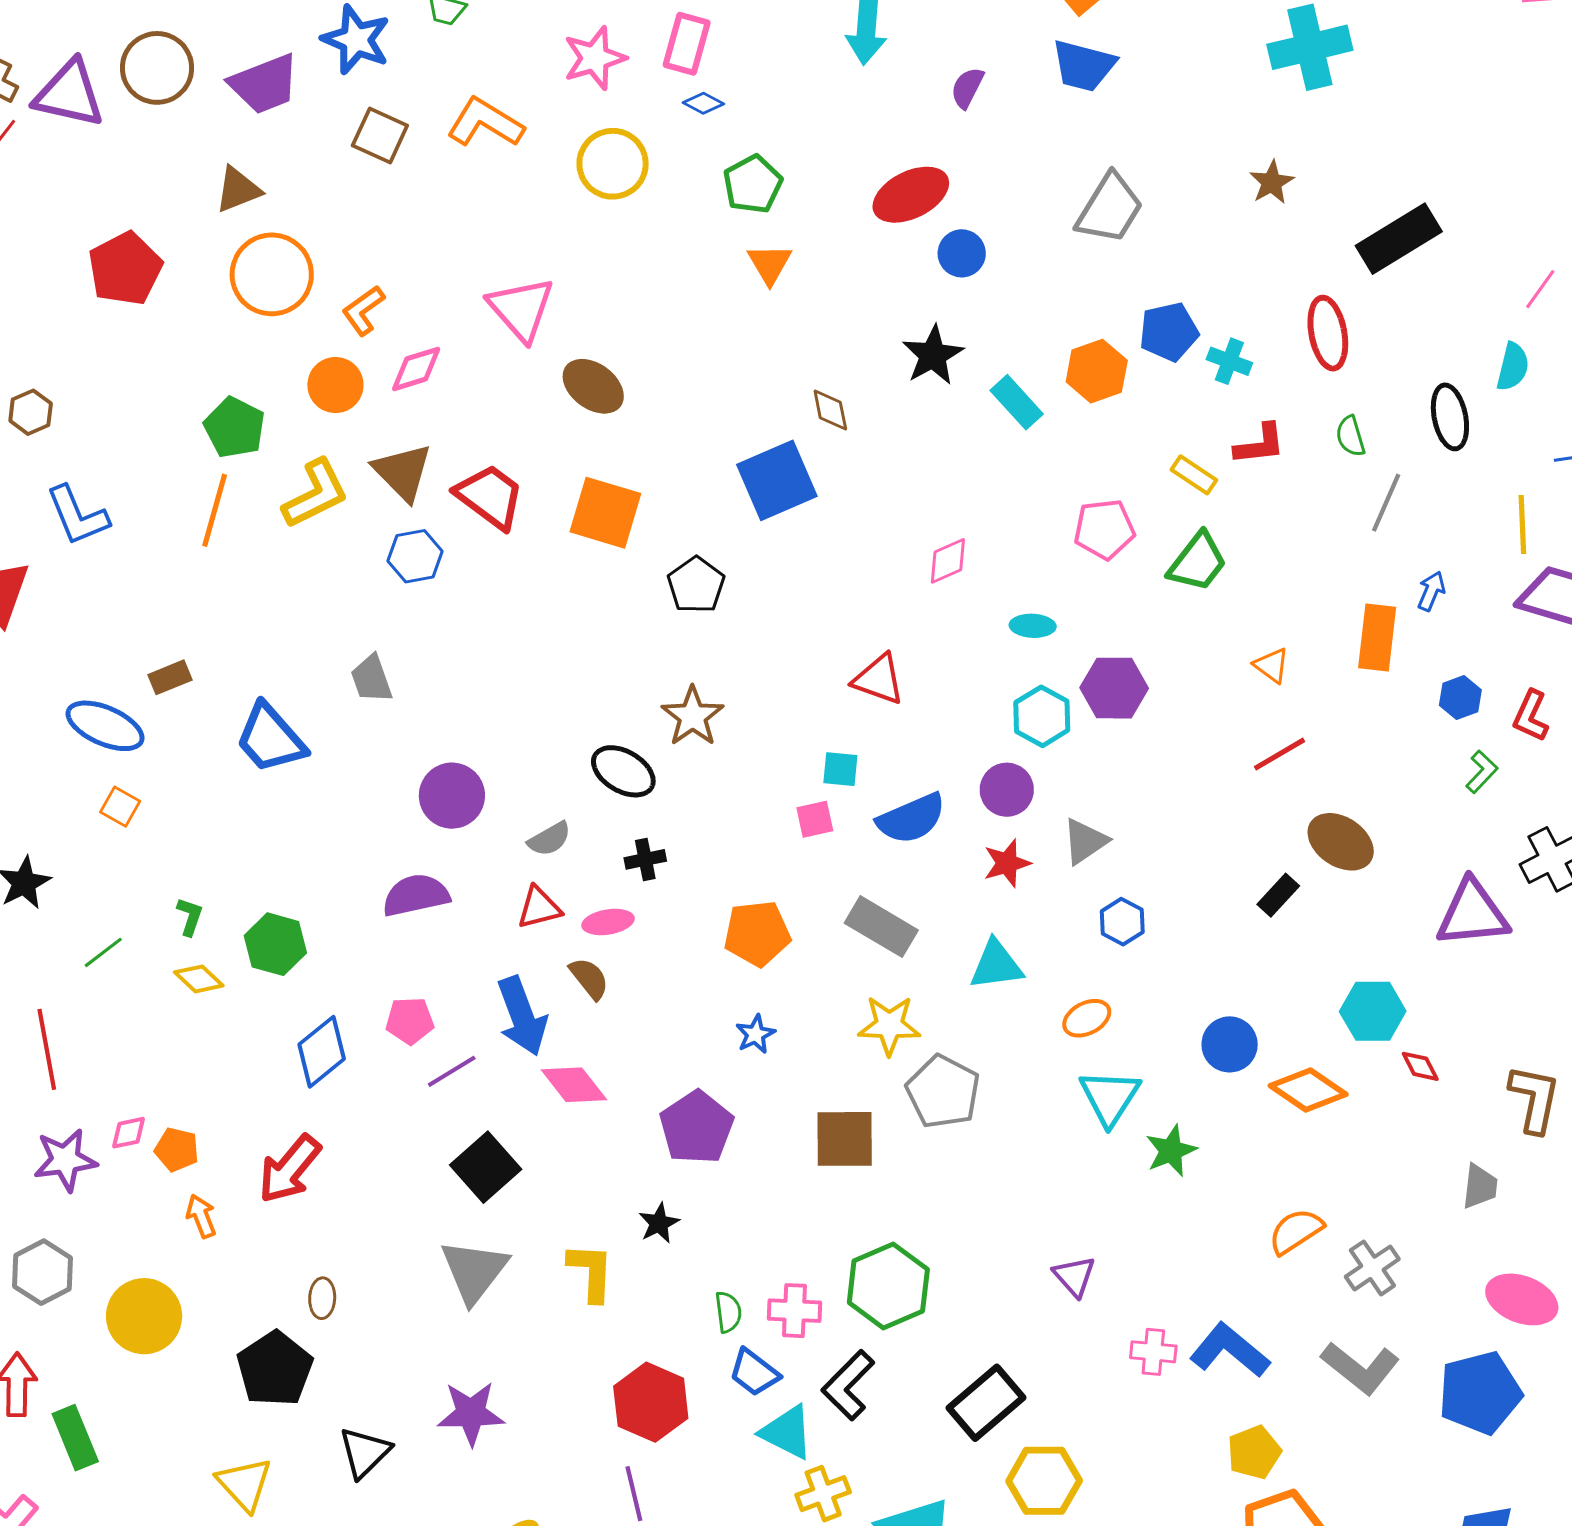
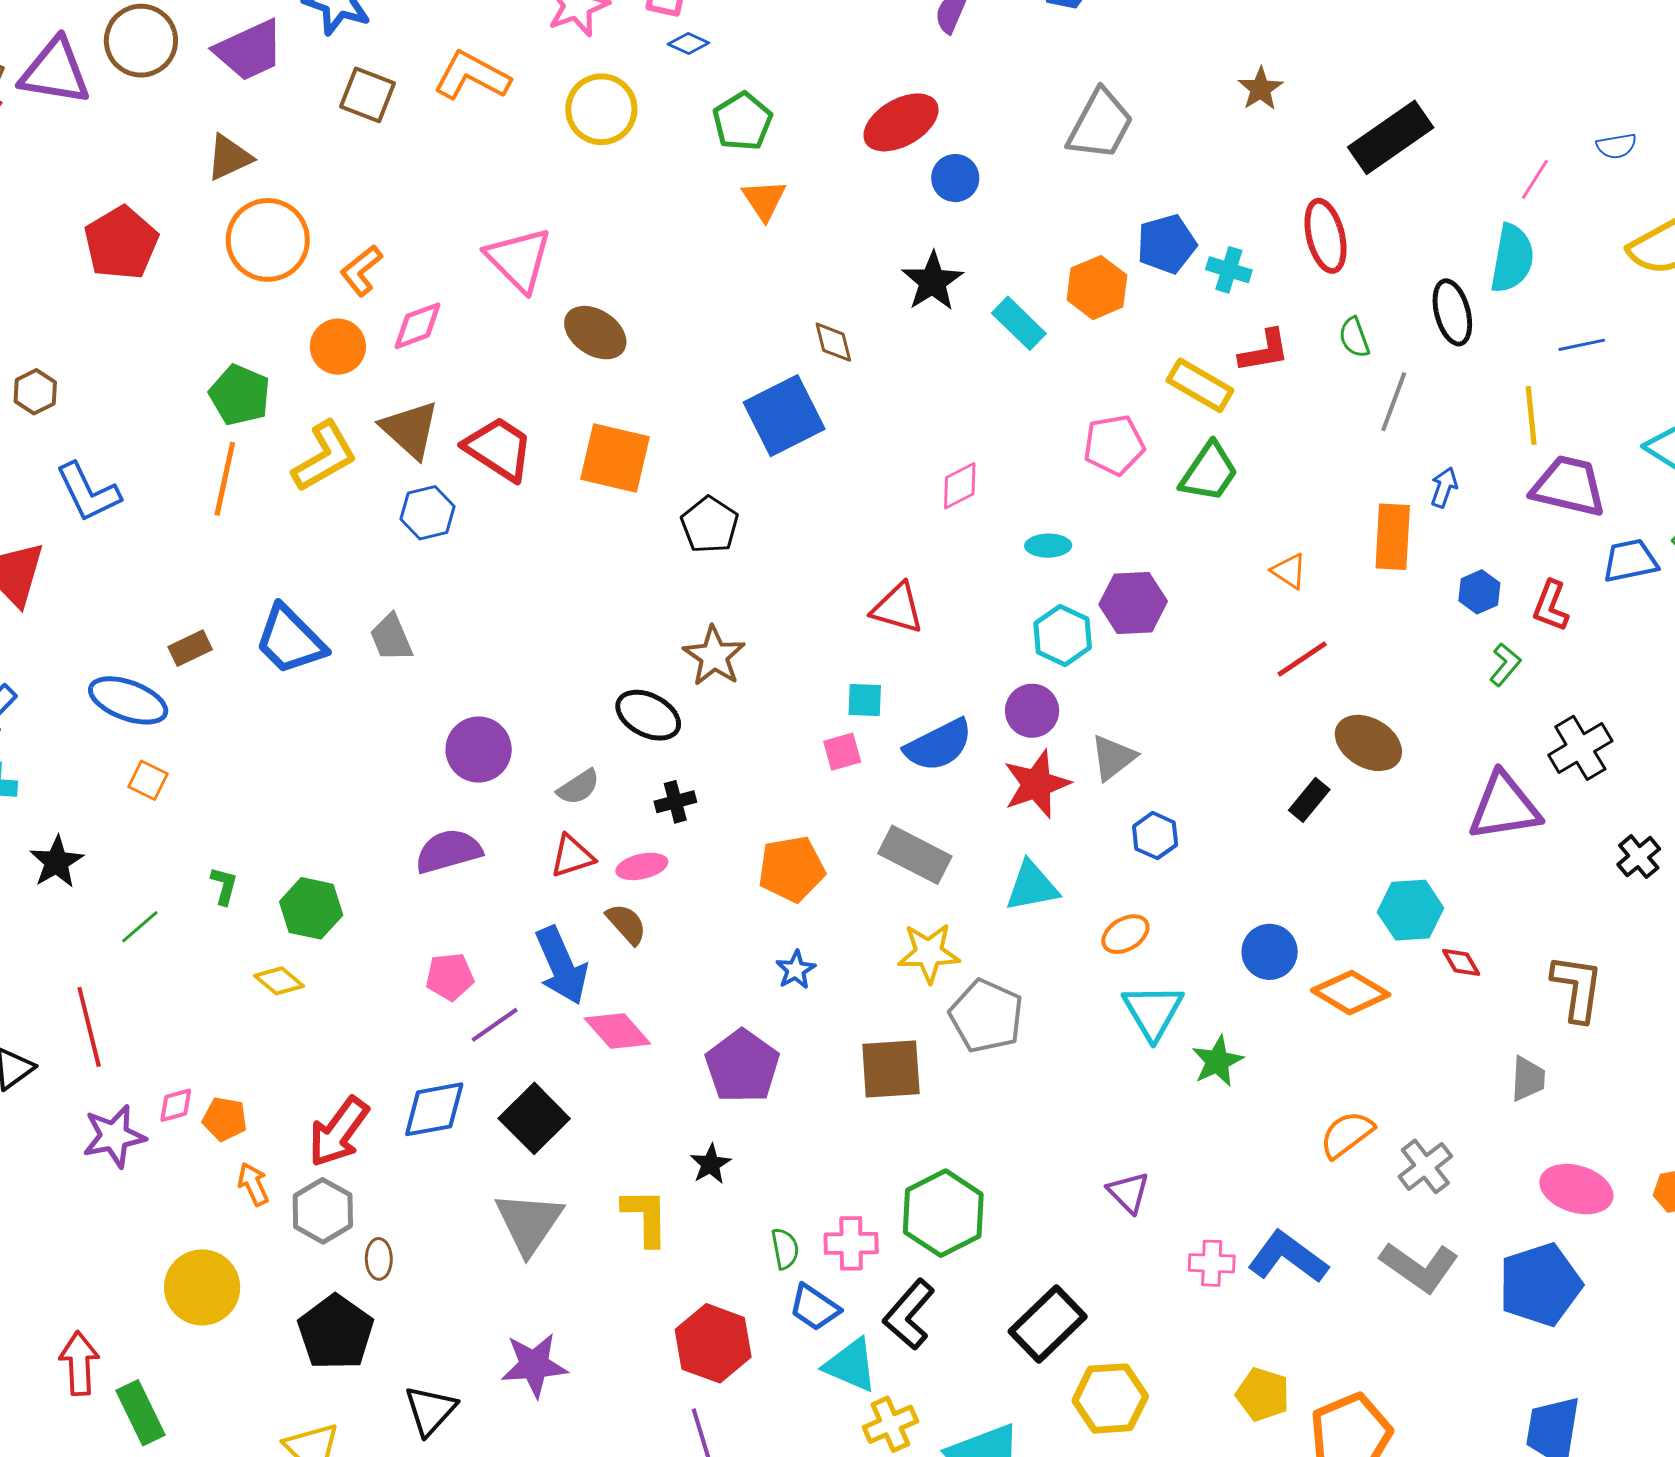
cyan semicircle: (1513, 367) -> (1512, 258), size x1.4
yellow rectangle: (1194, 475) -> (1200, 385), size x1.4
blue trapezoid: (270, 738) -> (290, 640), moved
red star: (1007, 863) -> (1037, 784), size x1.4
yellow diamond: (199, 979) -> (279, 981), moved
blue diamond: (322, 1052) -> (434, 1109), moved, turned 32
gray hexagon: (43, 1272) -> (323, 1211), moved
yellow pentagon: (1254, 1452) -> (1263, 1394), moved, turned -30

